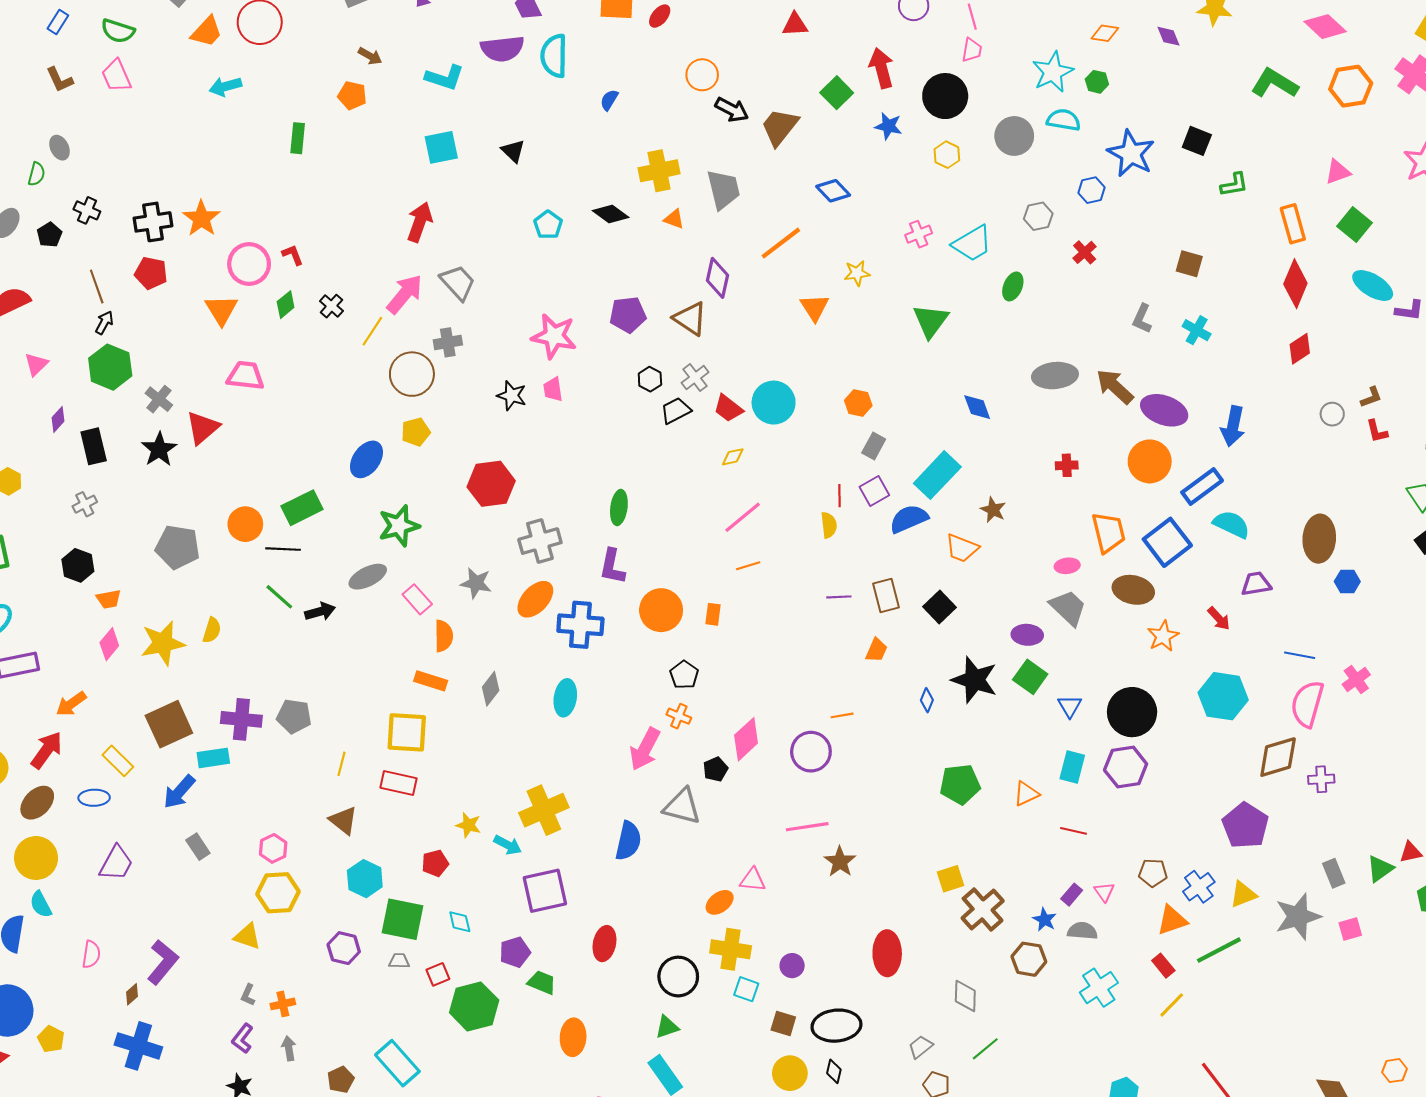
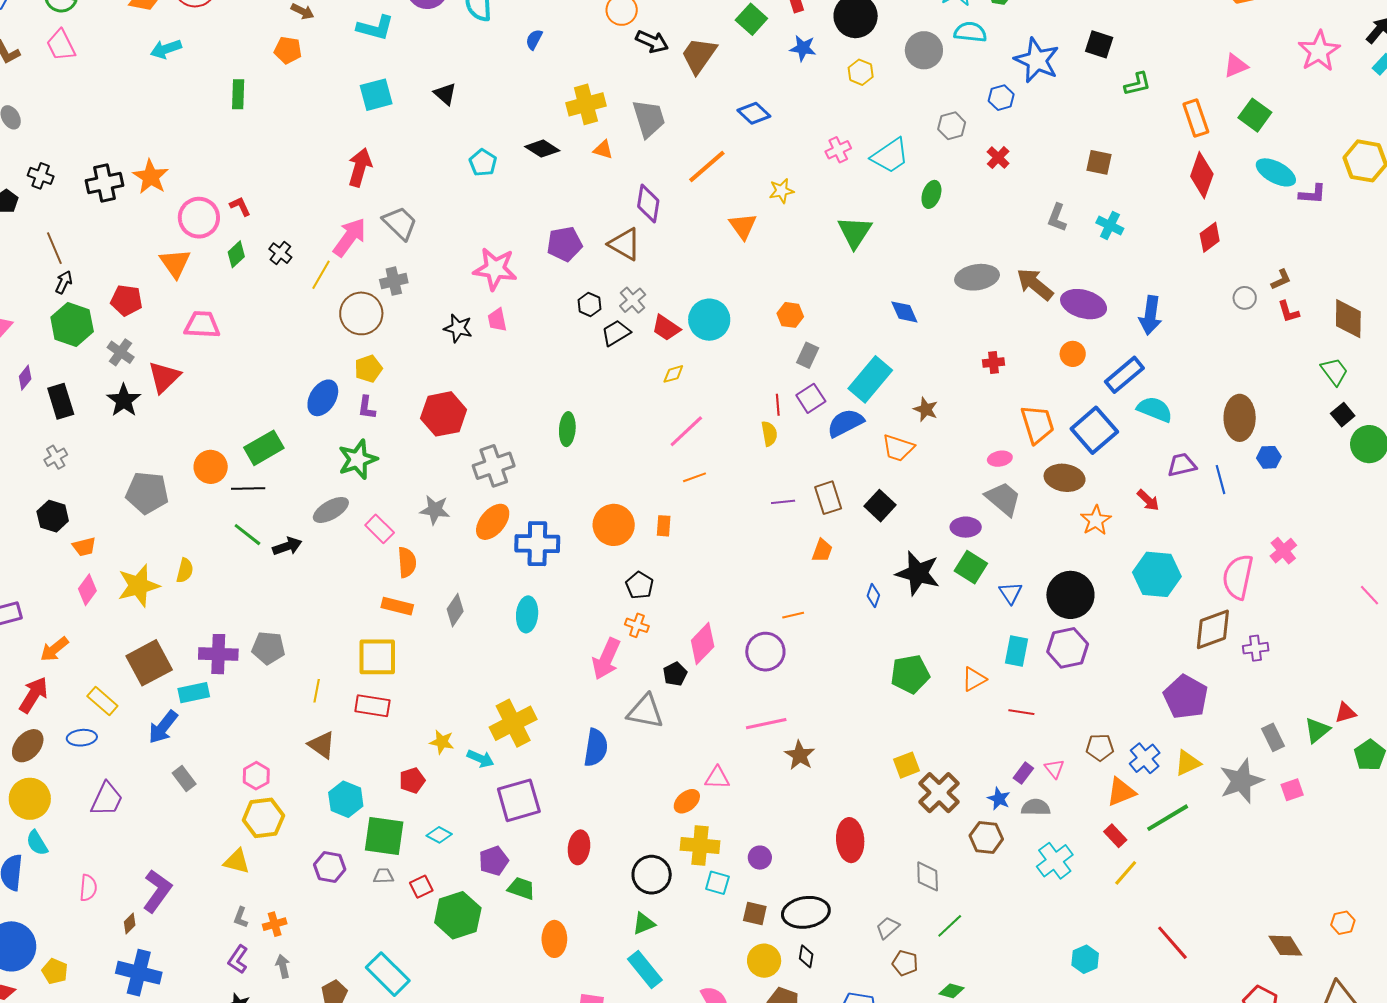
red pentagon: (151, 273) -> (126, 300), moved
orange circle: (1150, 461) -> (1073, 354), size x0.6
purple L-shape: (612, 567) -> (367, 408), moved, size x0.7
blue line: (1300, 655) -> (1221, 480), moved, turned 68
cyan diamond: (460, 922) -> (439, 835), turned -45

